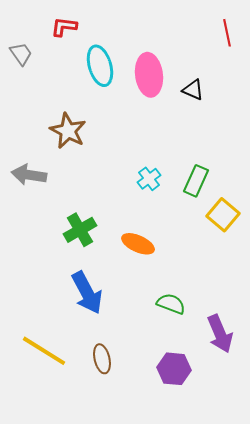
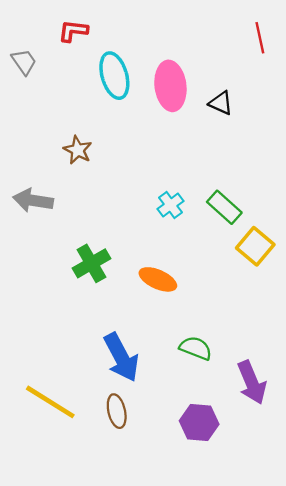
brown star: (68, 131) -> (78, 150), size x0.7
green rectangle: (196, 181) -> (224, 207), turned -72
blue arrow: (87, 293) -> (121, 357), moved

